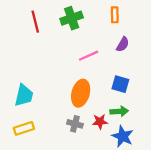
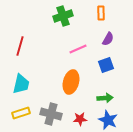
red line: (35, 22) -> (20, 46), moved, turned 30
blue square: (120, 84) -> (106, 65), moved, turned -35
red star: (100, 122) -> (80, 119), moved
gray cross: (75, 124) -> (51, 114), moved, size x1.5

